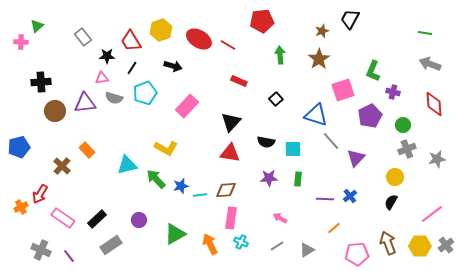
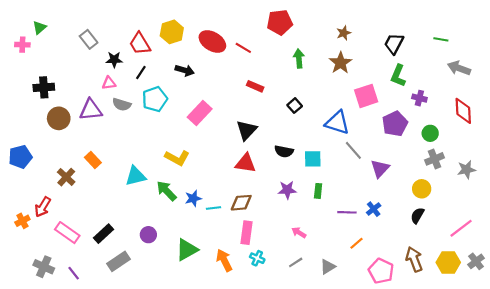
black trapezoid: (350, 19) -> (394, 44), moved
green line: (425, 33) -> (441, 39), moved
pink pentagon: (357, 254) -> (381, 271), turned 30

